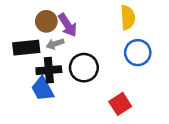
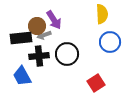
brown circle: (46, 21) -> (37, 26), moved
blue trapezoid: (43, 89) -> (22, 76), moved

